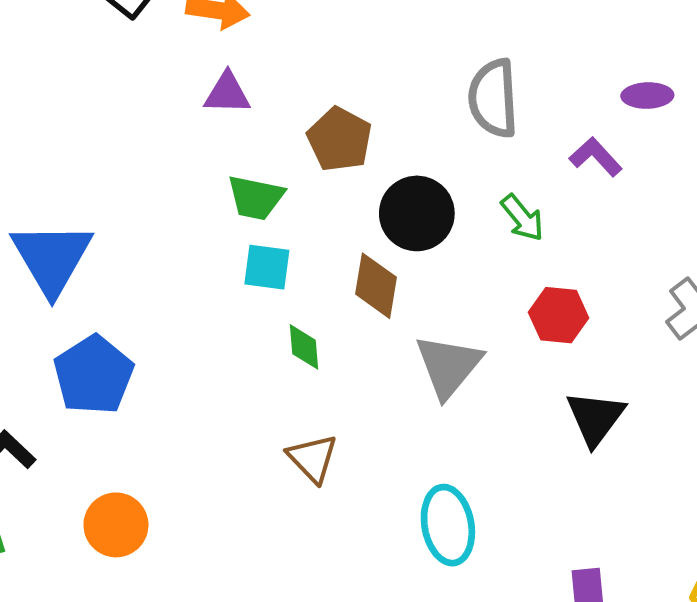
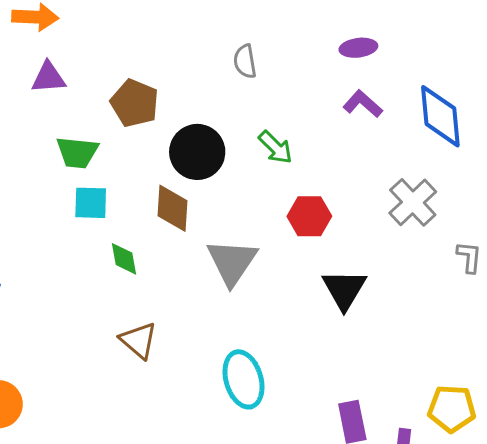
gray semicircle: (493, 98) -> (245, 61), size x0.6
purple L-shape: (596, 157) -> (363, 104), moved

